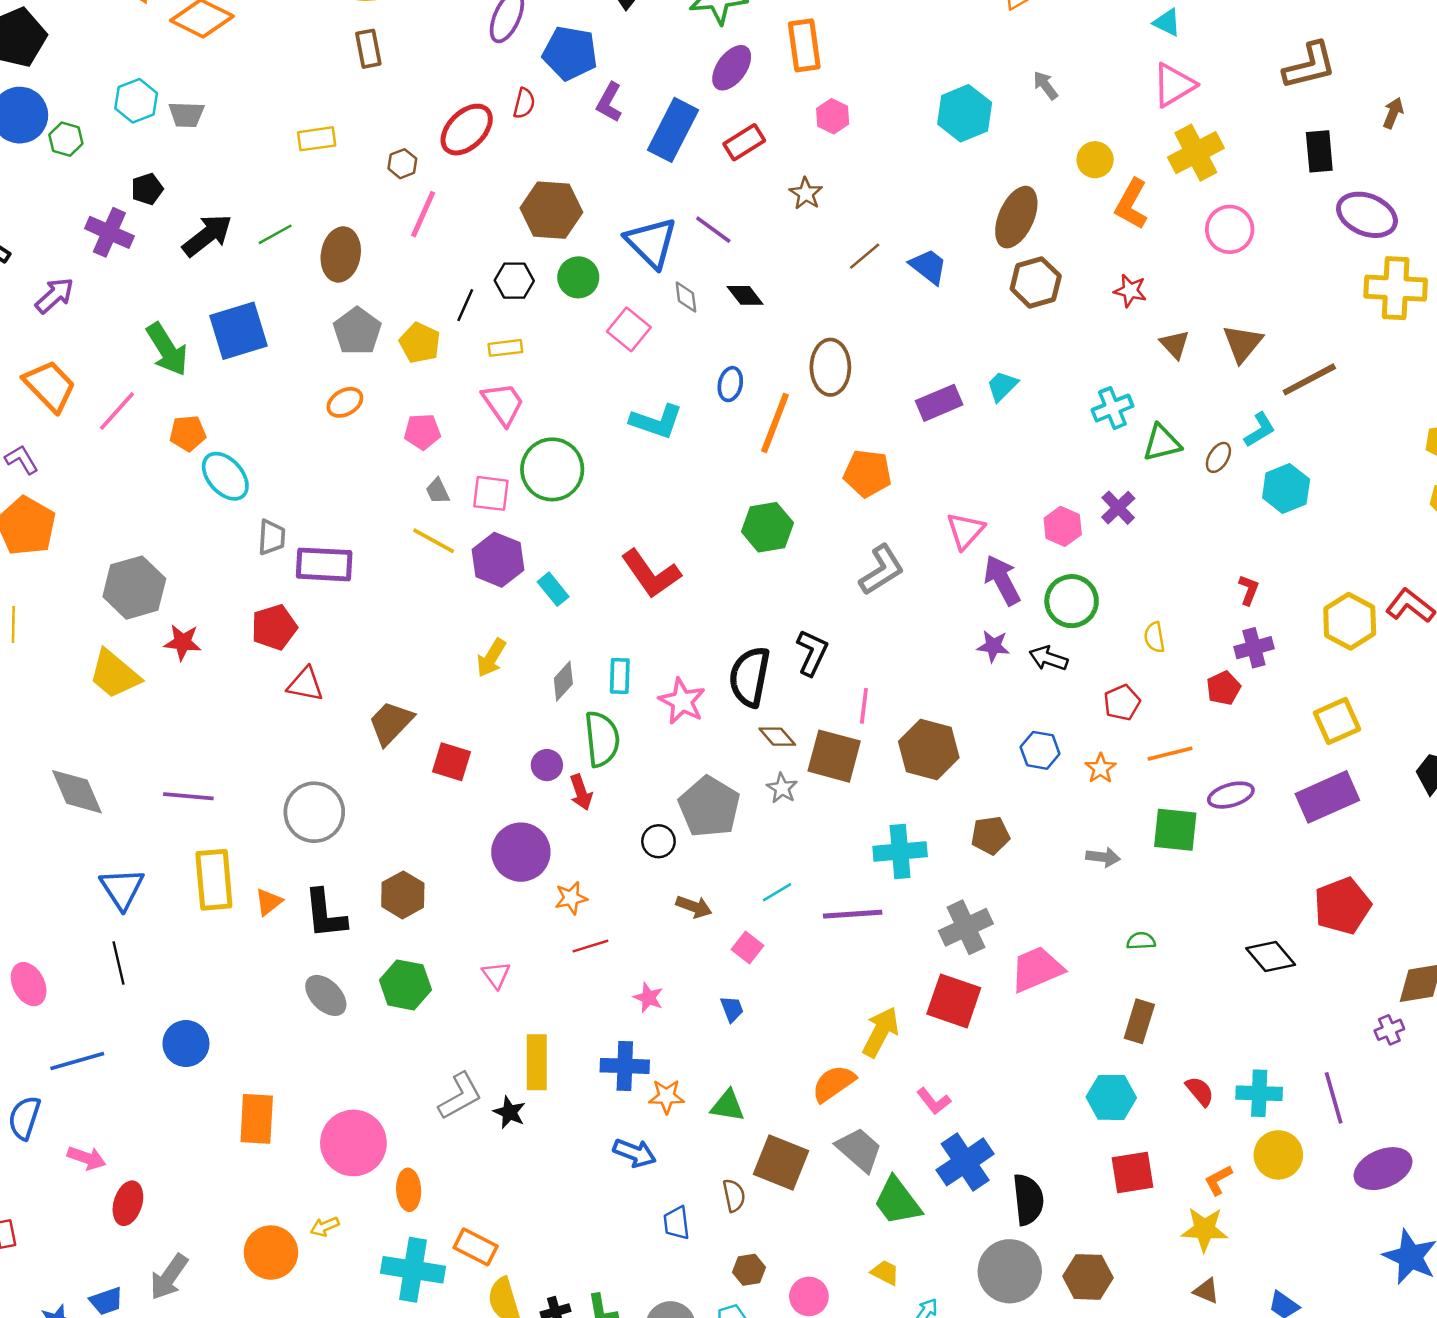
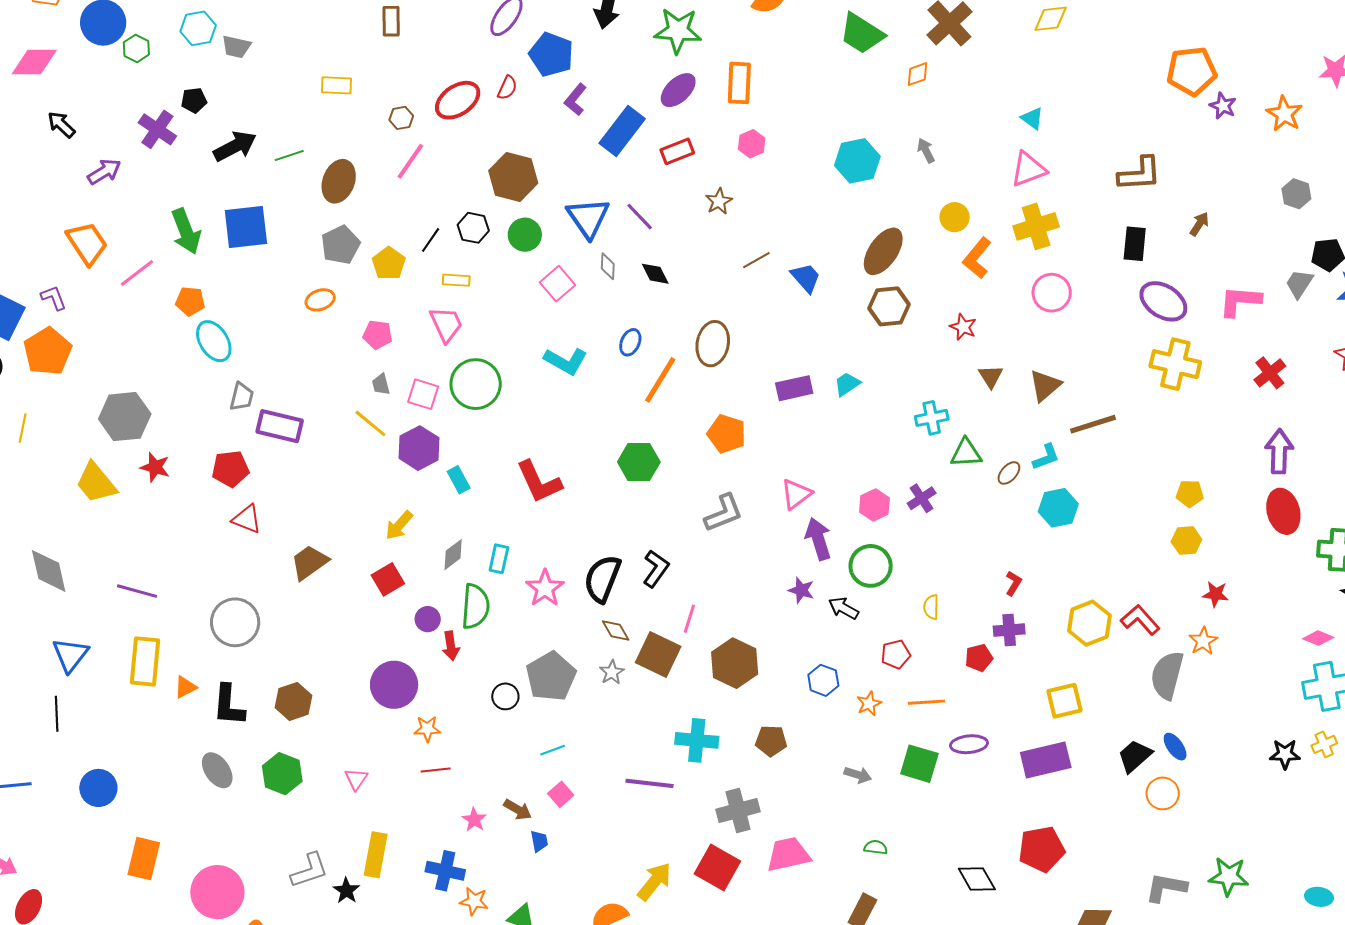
red square: (452, 762) -> (388, 579), moved, turned 32
cyan line: (777, 892) -> (553, 750), moved
brown arrow: (694, 907) -> (518, 810), moved

